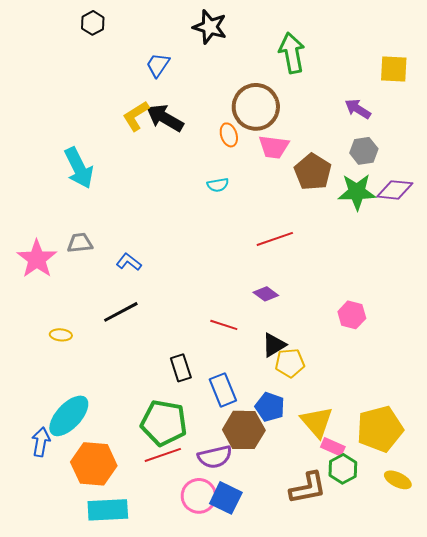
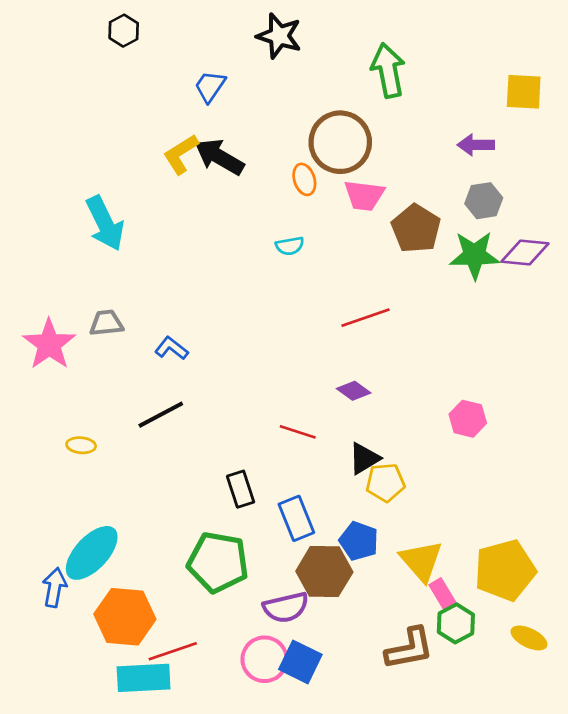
purple arrow: (358, 109) -> (476, 145), turned -32
pink rectangle: (333, 447) -> (443, 594), turned 35
red line: (163, 455) -> (173, 651), moved

